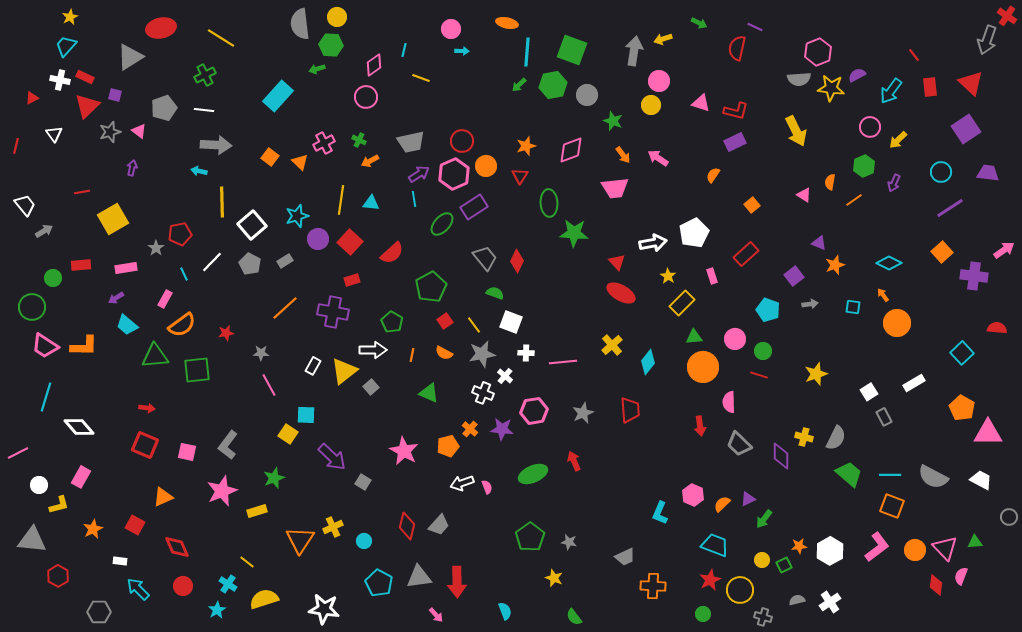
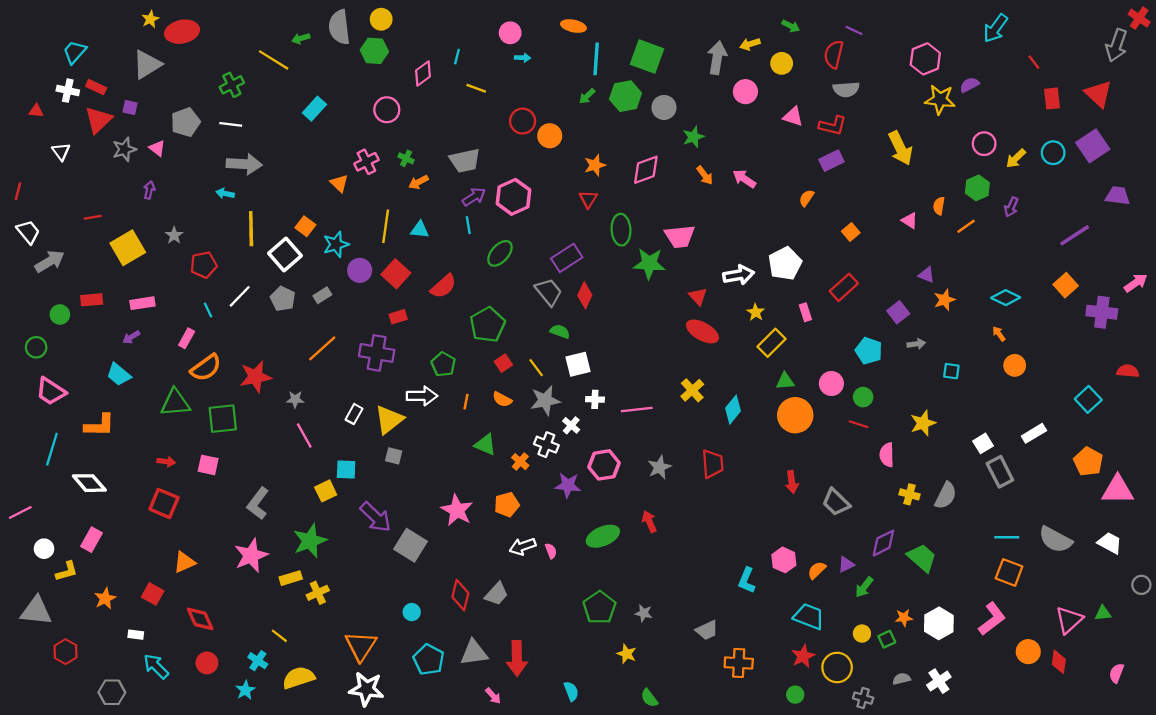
yellow star: (70, 17) -> (150, 19), moved
yellow line: (221, 38) -> (274, 60), moved
green arrow: (317, 69) -> (301, 38), moved
gray semicircle: (799, 79) -> (846, 89), moved
cyan arrow: (891, 91) -> (995, 28), moved
cyan rectangle: (278, 96) -> (314, 109), size x0.7
pink circle: (366, 97) -> (387, 110), moved
red triangle: (32, 98) -> (36, 111), turned 32
yellow circle: (651, 105) -> (782, 63), moved
green star: (613, 121) -> (693, 137), turned 30
red circle: (462, 141) -> (523, 121), moved
red line: (16, 146) -> (18, 191), moved
orange square: (270, 157) -> (305, 226), moved
orange circle: (486, 166) -> (550, 136), moved
cyan circle: (941, 172) -> (1053, 153), moved
pink trapezoid: (615, 188) -> (680, 236), moved
purple rectangle: (474, 207) -> (567, 258), moved
gray arrow: (44, 231) -> (50, 261), size x1.5
gray star: (156, 248) -> (174, 235), moved
green circle: (32, 307) -> (36, 347), size x0.7
cyan square: (853, 307) -> (951, 371), moved
white square: (511, 322) -> (578, 364), turned -35
orange circle: (897, 323) -> (1015, 365), size x0.7
cyan trapezoid: (127, 325) -> (119, 374), moved
red star: (226, 333) -> (256, 377), size x1.8
orange L-shape: (84, 346) -> (99, 425), moved
gray square: (371, 387) -> (394, 456), moved, turned -35
pink semicircle: (729, 402) -> (887, 455), moved
gray rectangle: (884, 417) -> (1000, 472), size x1.5
orange cross: (470, 429) -> (520, 462), moved
yellow square: (288, 434) -> (326, 491), turned 30
pink square: (187, 452) -> (208, 465), moved
purple diamond: (781, 456) -> (883, 543), moved, turned 64
green trapezoid: (849, 474) -> (922, 558), moved
green star: (274, 478) -> (310, 541), size x1.4
gray square: (363, 482) -> (411, 545), size x1.8
yellow cross: (333, 527) -> (318, 593), moved
orange triangle: (300, 540) -> (361, 646), moved
pink triangle: (945, 548) -> (1069, 620), turned 32
orange circle: (915, 550) -> (1028, 652), moved
pink semicircle: (961, 576) -> (1116, 673), moved

